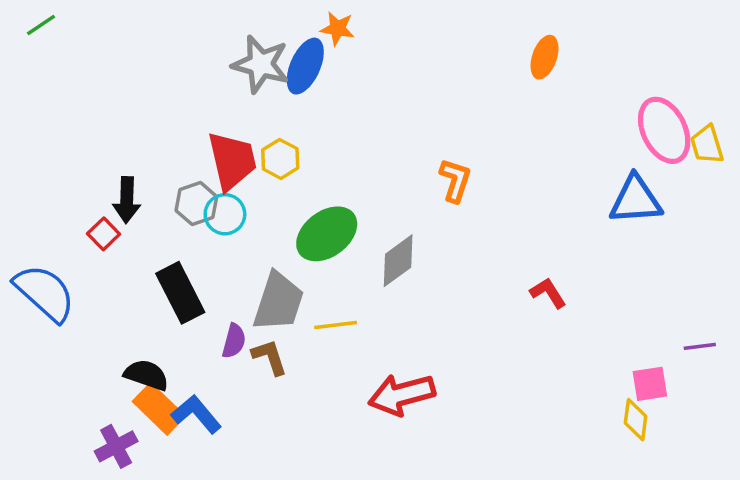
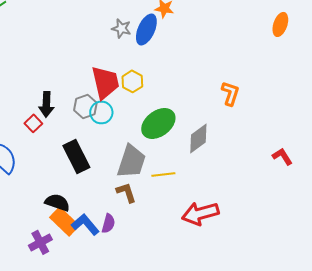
gray star: (261, 64) -> (121, 28), size x0.6
purple semicircle: (234, 341) -> (108, 223), moved

